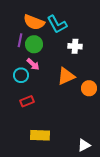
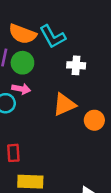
pink arrow: (33, 64) -> (21, 89), turned -32
red rectangle: (27, 101) -> (13, 153), moved, turned -72

